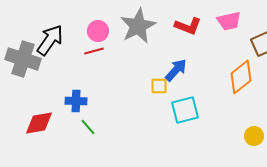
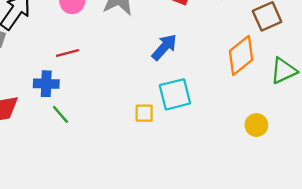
red line: (94, 51) -> (67, 53), moved
yellow square: (159, 86) -> (144, 113), moved

